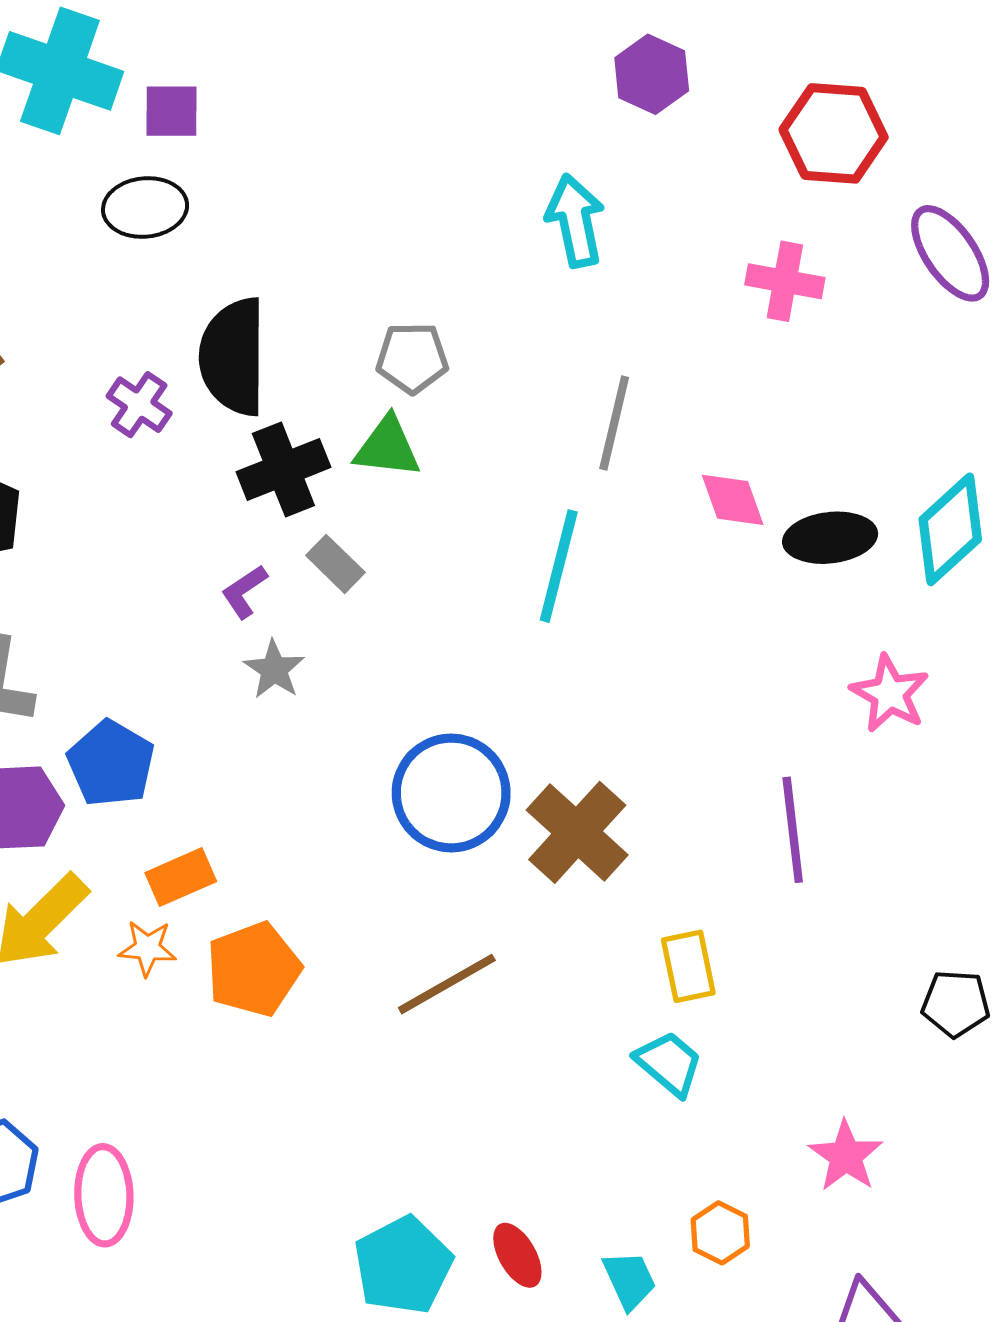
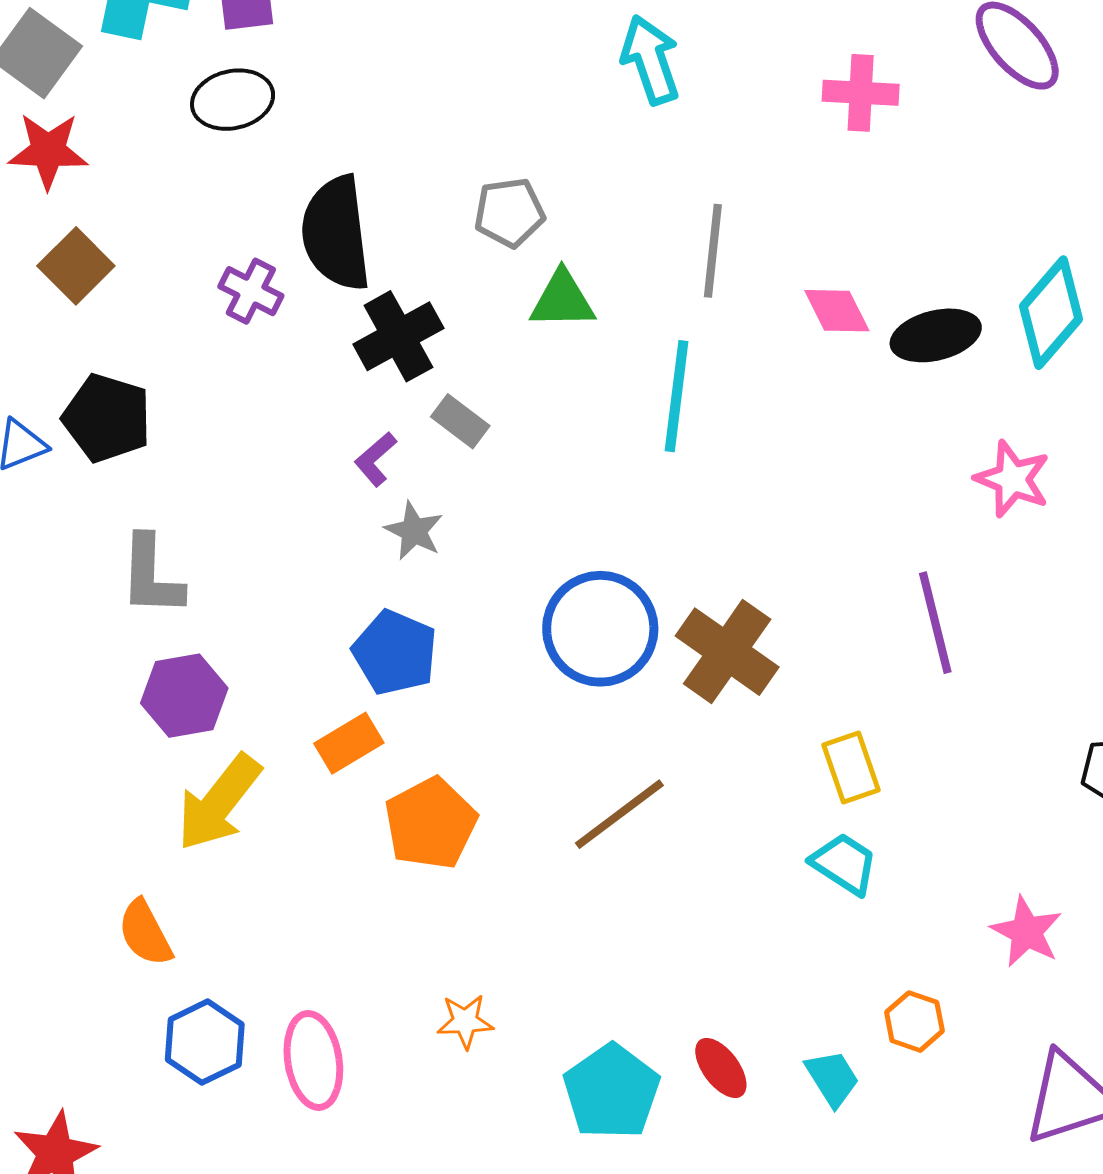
green triangle: (387, 447) -> (562, 300), moved
blue pentagon: (111, 763) -> (395, 653), moved
orange star: (147, 948) -> (465, 1021), moved

